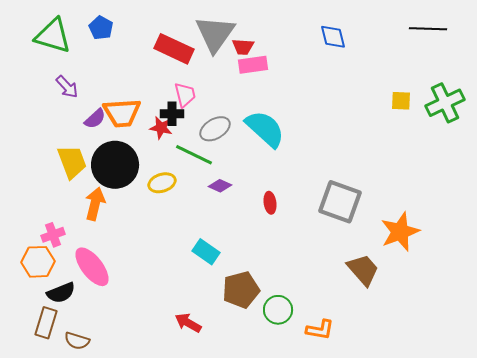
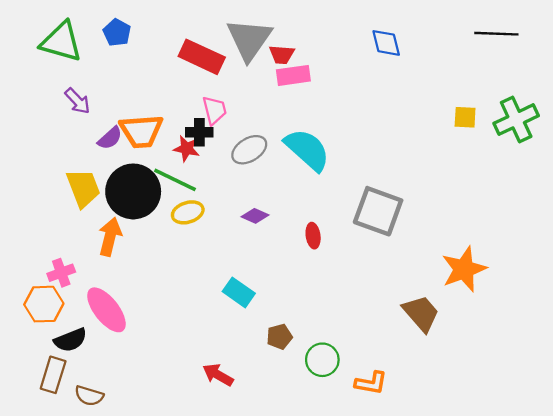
green line: (194, 155) -> (175, 180), moved
gray square: (340, 202) -> (378, 211), moved
brown pentagon: (241, 290) -> (279, 337), size x0.6

